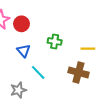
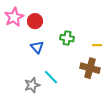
cyan line: (38, 72) -> (51, 77), moved

